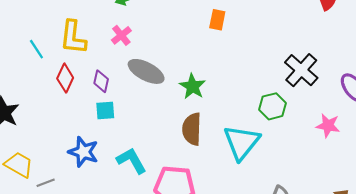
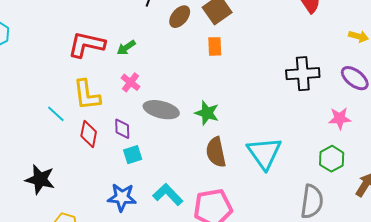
black cross: (301, 70) -> (303, 74), turned -32
green hexagon: (272, 106) -> (332, 159), moved

